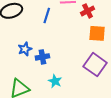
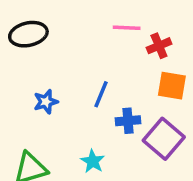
blue line: (47, 16) -> (101, 94), moved
blue cross: (42, 57) -> (128, 121), moved

